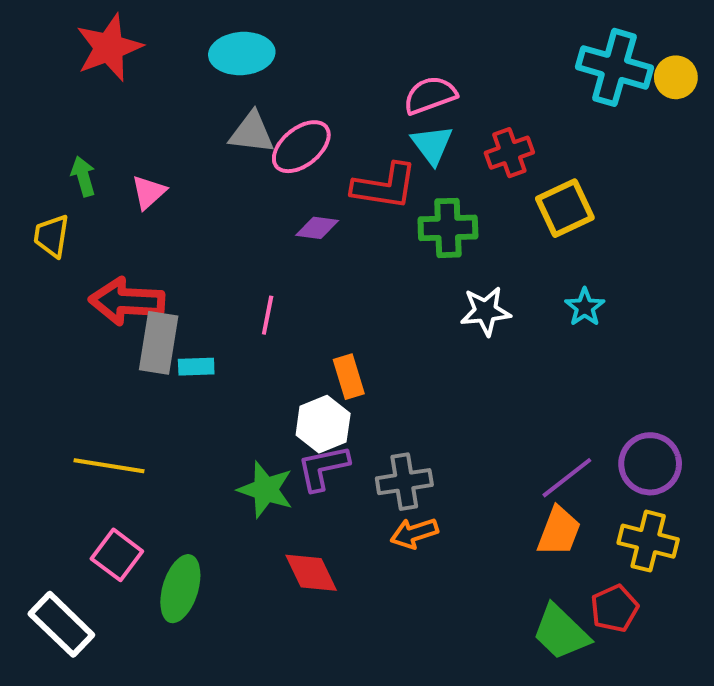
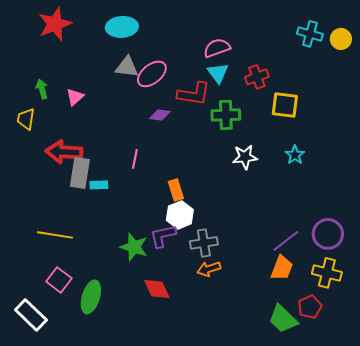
cyan cross: (614, 67) -> (310, 34), size x0.7
yellow square: (565, 208) -> (285, 105), turned 32
white hexagon: (323, 424) -> (180, 215), moved

